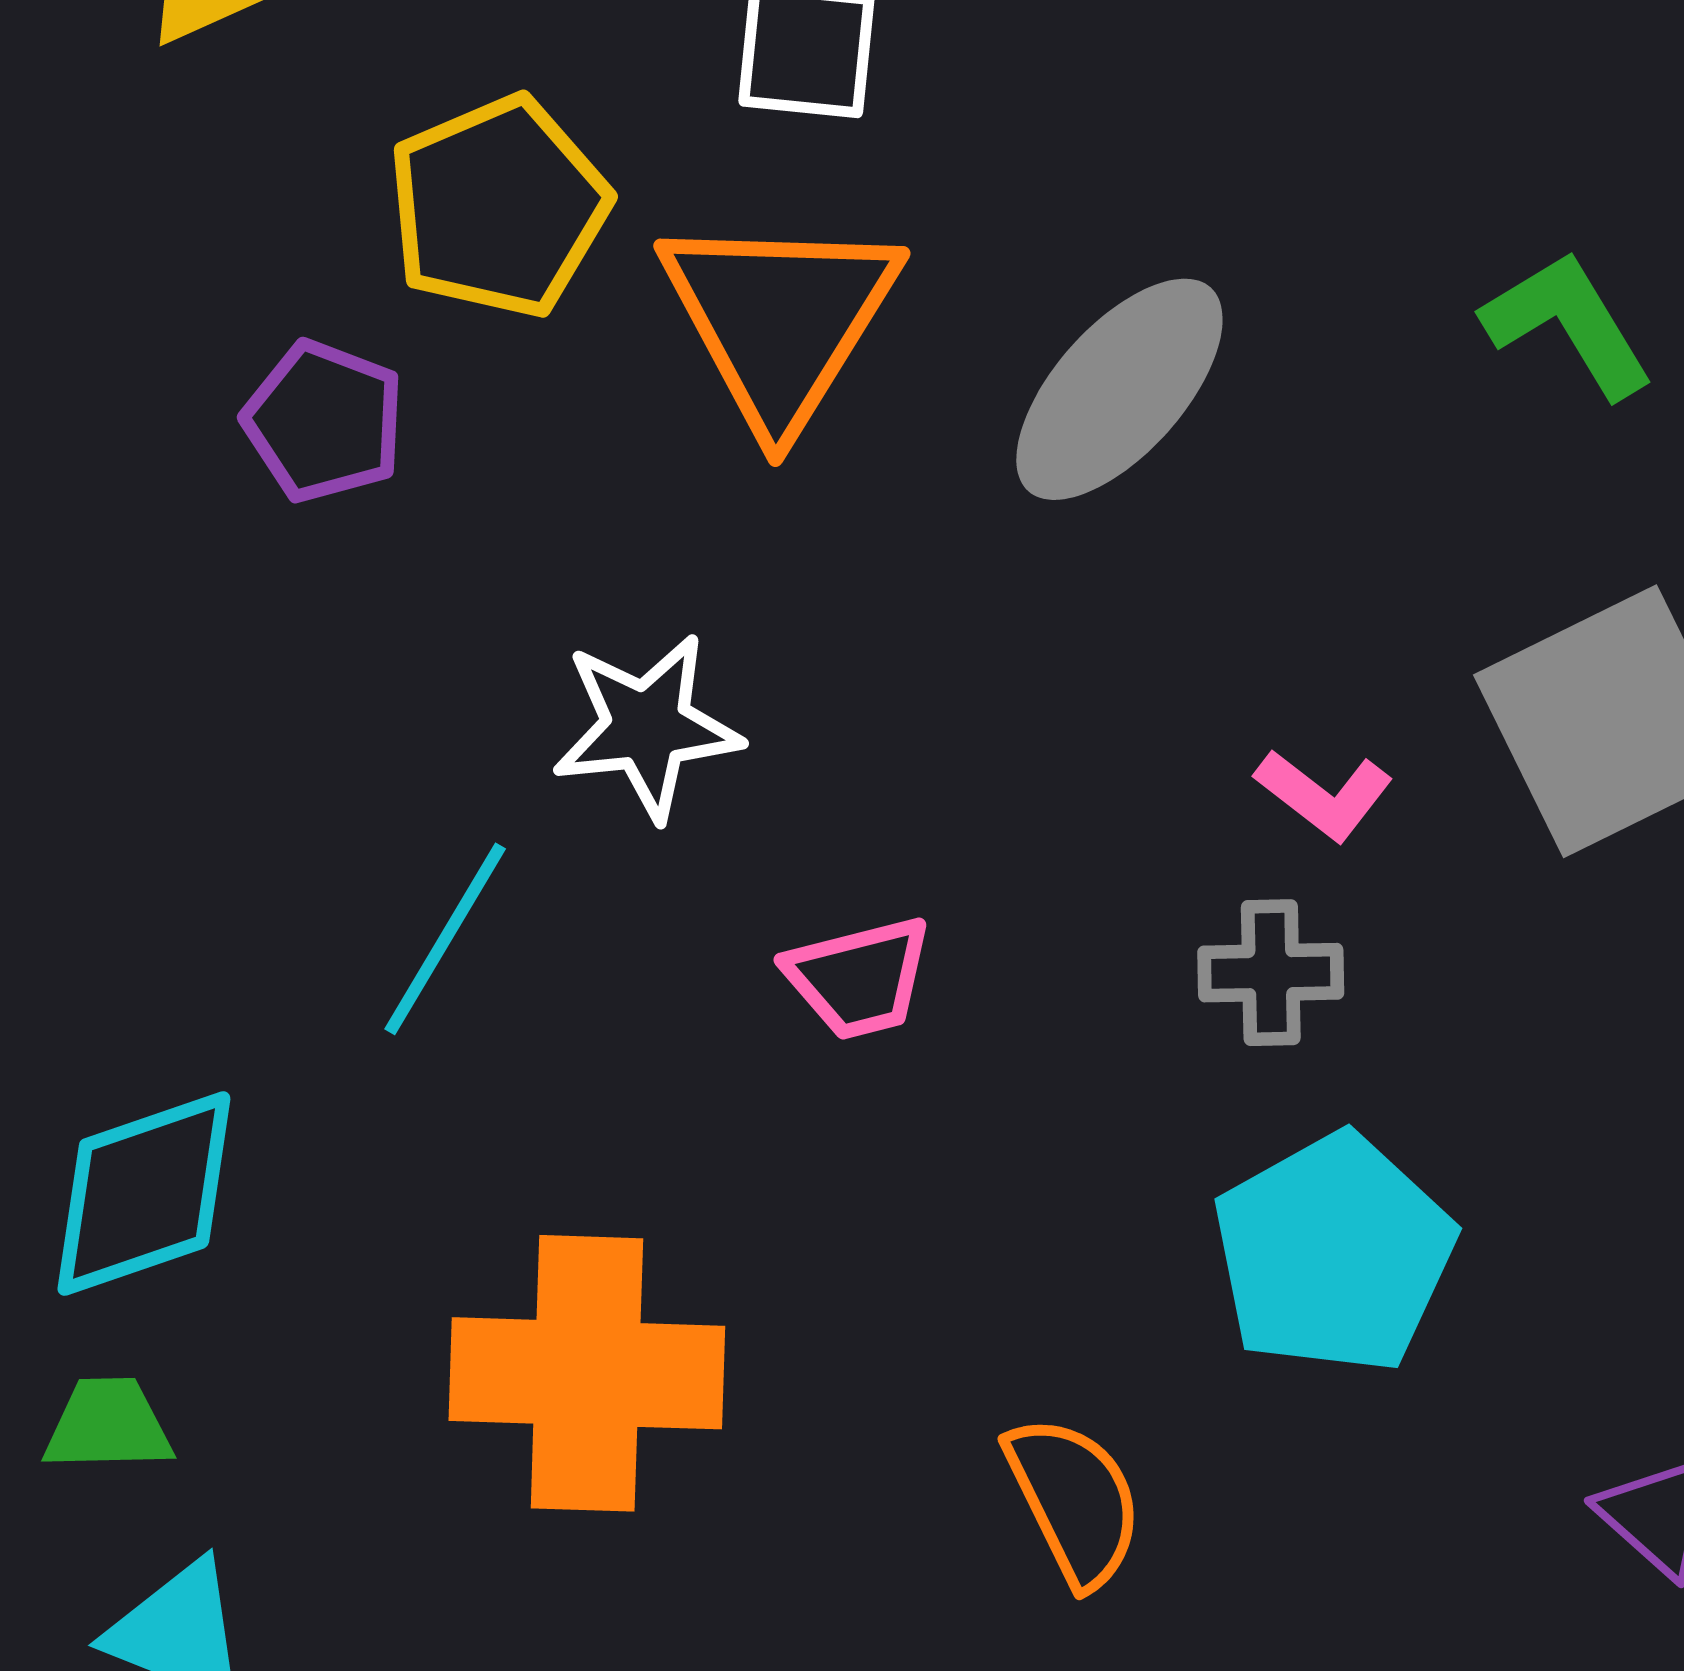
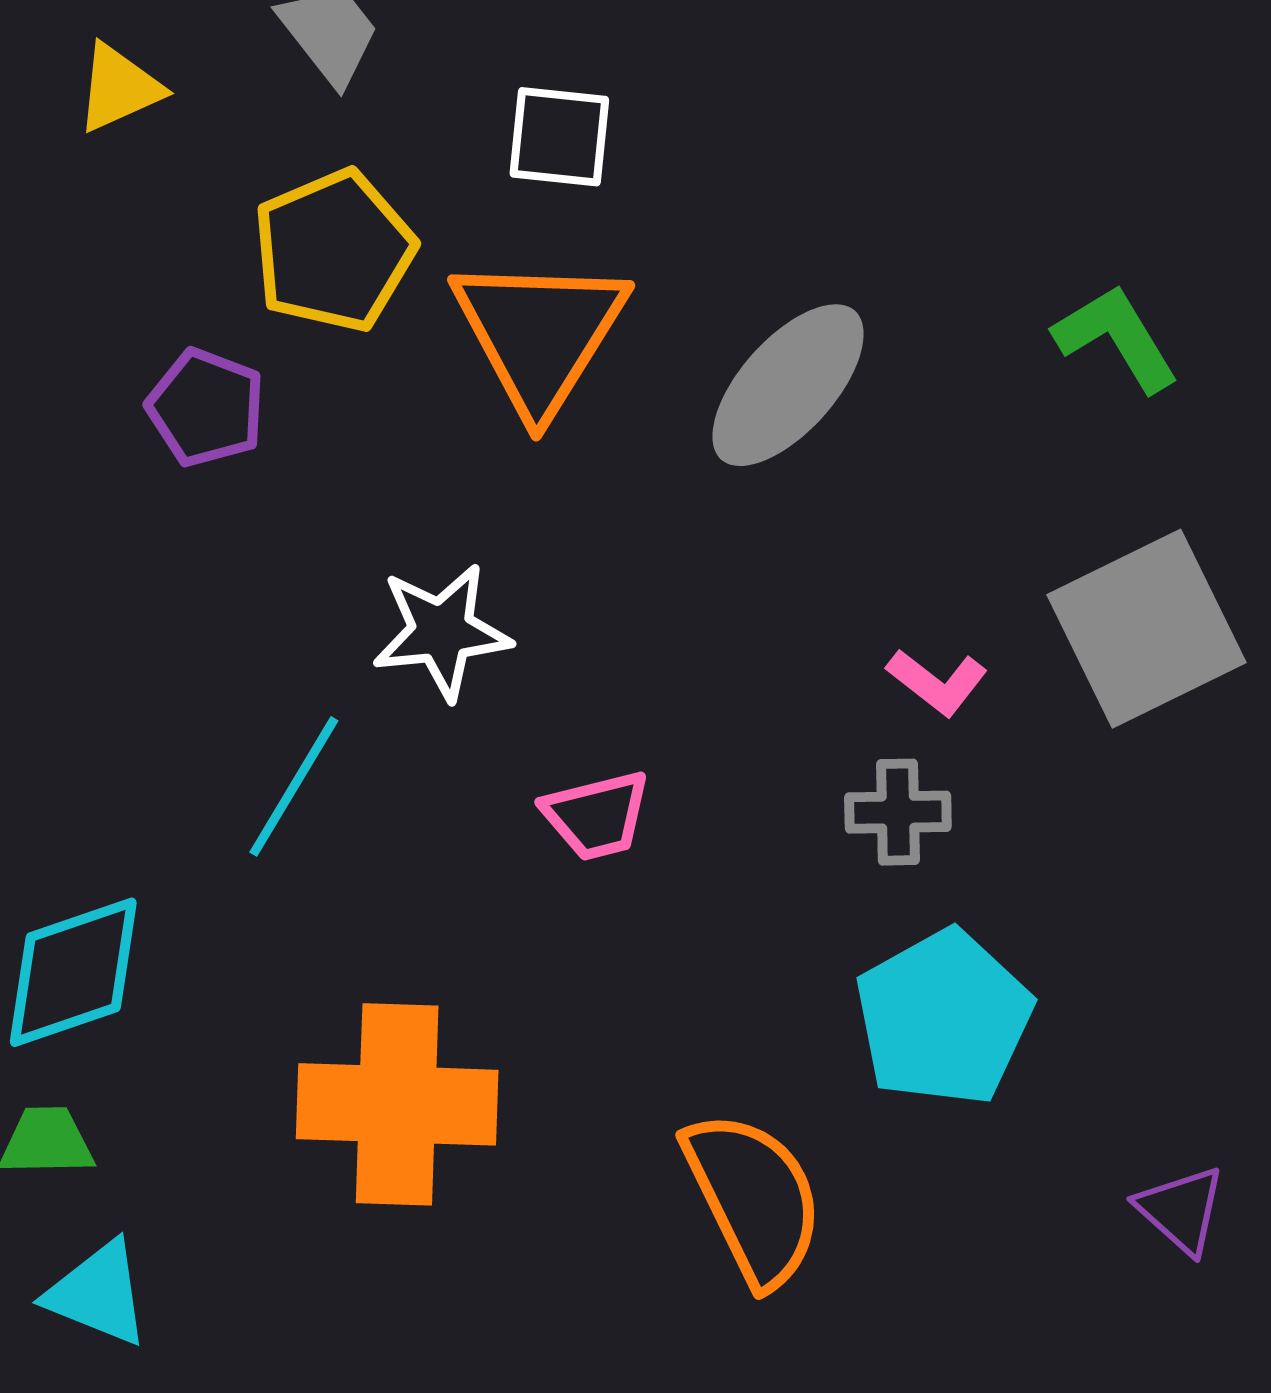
orange semicircle: (1074, 1501) -> (753, 1198), size x1.4

